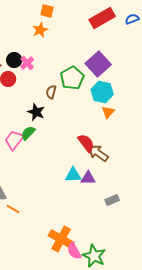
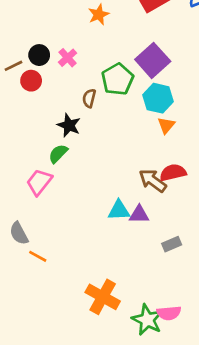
orange star: (40, 30) -> (99, 14), moved
pink cross: (27, 63) -> (68, 58), moved
pink trapezoid: (14, 140) -> (39, 182), moved
red semicircle: (86, 143) -> (173, 173), moved, turned -66
pink semicircle: (74, 251) -> (169, 313), moved, turned -66

